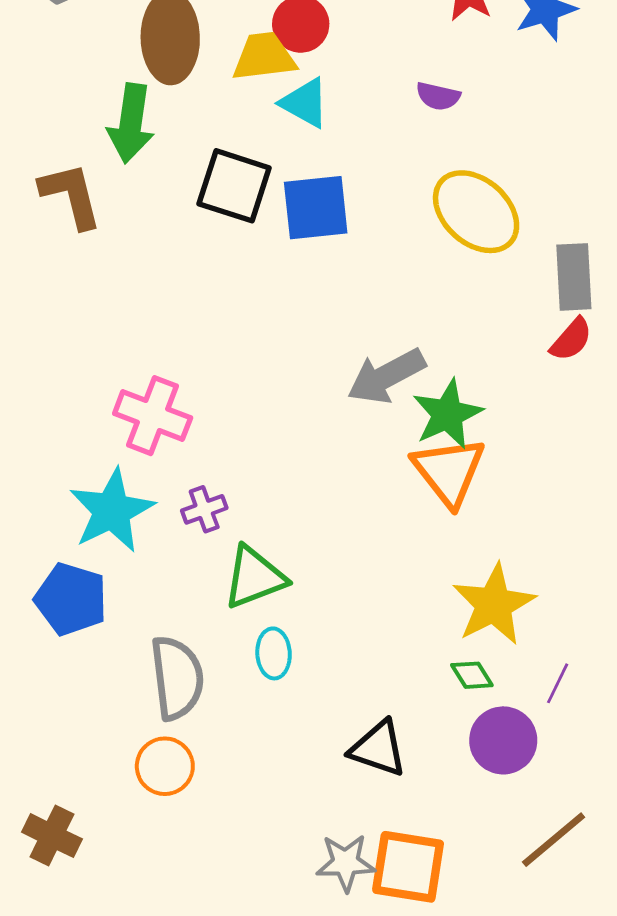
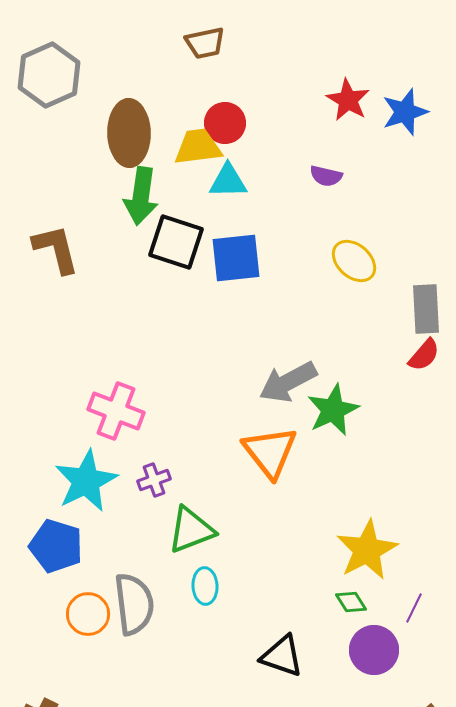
cyan triangle: (305, 103) -> (228, 181), turned -30
green arrow: (131, 123) -> (141, 196), moved
yellow ellipse: (476, 212) -> (354, 261), size x0.7
orange triangle: (449, 471) -> (270, 452), moved
orange circle: (165, 766) -> (88, 614), moved

